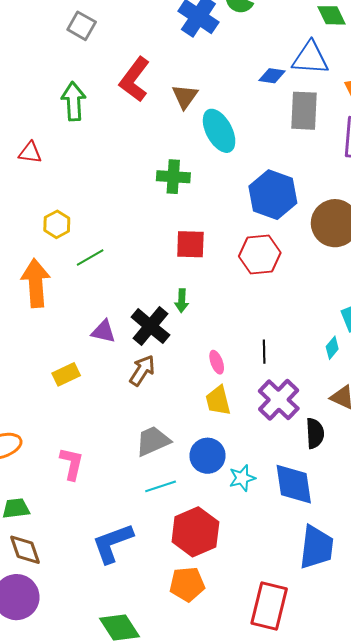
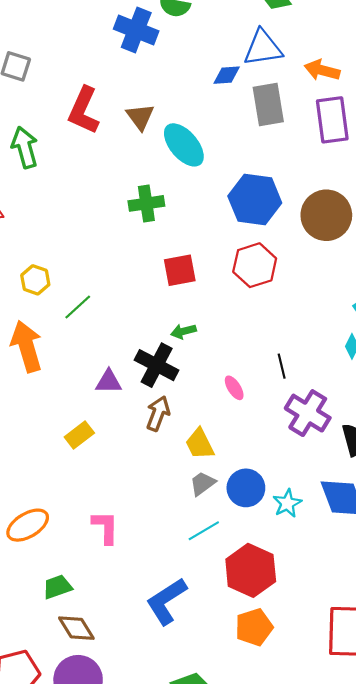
green arrow: (182, 301) -> (183, 331), turned 85
yellow trapezoid: (218, 401) -> (200, 444), moved
gray trapezoid: (153, 441) -> (202, 483), moved, size x0.7

